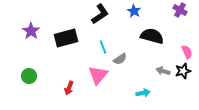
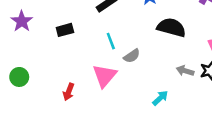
black rectangle: (66, 38) -> (65, 30), size x0.6
cyan arrow: (143, 93) -> (160, 98), turned -32

